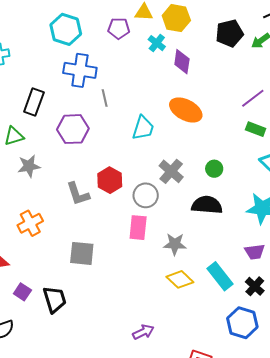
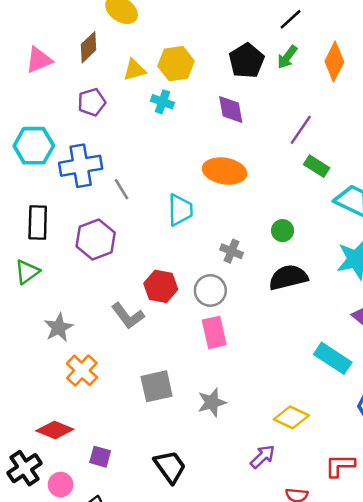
purple pentagon: (119, 28) -> (92, 102), moved
cyan hexagon: (66, 29) -> (34, 146), moved
purple diamond: (182, 62) -> (231, 109), moved
green rectangle: (256, 129) -> (317, 166), turned 30
gray star: (29, 166) -> (59, 328), moved
gray cross: (171, 171) -> (231, 251), size x0.7
gray star: (175, 244) -> (212, 402), moved
yellow diamond: (180, 279) -> (291, 417), moved
black trapezoid: (55, 299) -> (170, 467), moved

